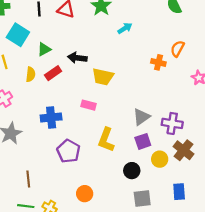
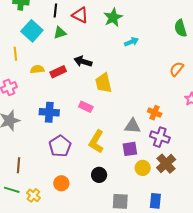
green triangle: (44, 49) -> (60, 33), moved
orange cross: (158, 62) -> (155, 113), moved
yellow semicircle: (31, 74) -> (37, 69), turned -112
yellow trapezoid: (103, 77) -> (103, 83), turned 55
gray triangle: (141, 117) -> (133, 126), turned 30
black circle: (132, 171) -> (99, 175), moved
orange circle: (85, 194) -> (61, 183), moved

